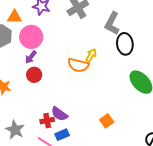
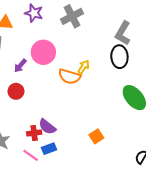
gray L-shape: (112, 23) -> (123, 33), moved
pink circle: (31, 37) -> (43, 52), moved
red circle: (34, 75) -> (16, 91), moved

